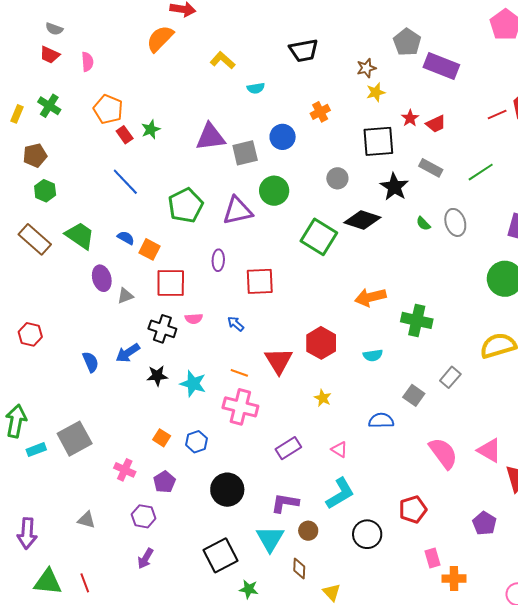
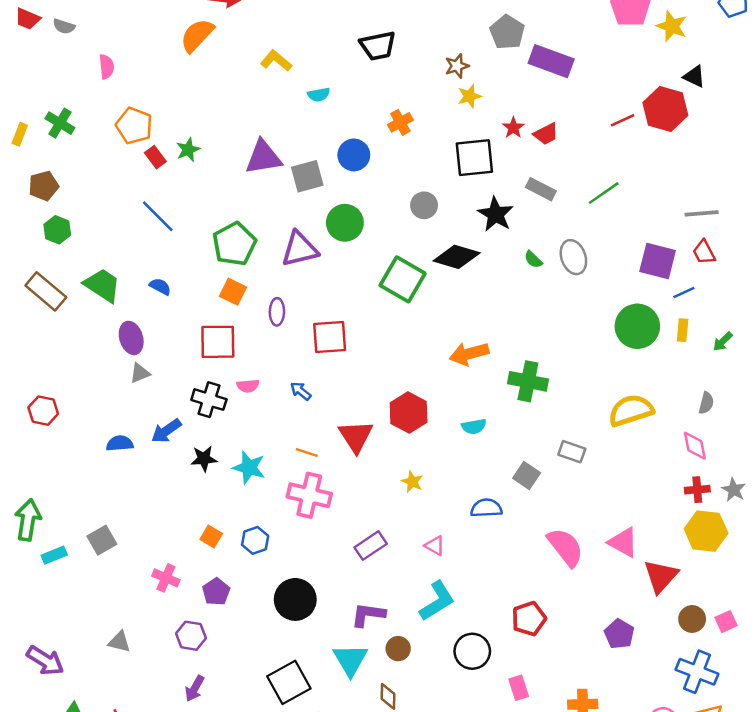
red trapezoid: (50, 55) -> (28, 19), moved
orange square: (150, 249) -> (233, 292), moved
gray triangle: (125, 296) -> (140, 373), moved
blue semicircle: (91, 362) -> (120, 443), turned -70
gray rectangle: (450, 377) -> (572, 452), turned 70
gray square: (75, 439) -> (102, 540), size x0.7
purple arrow: (27, 533) -> (45, 661), turned -60
pink rectangle: (433, 558) -> (519, 688), moved

